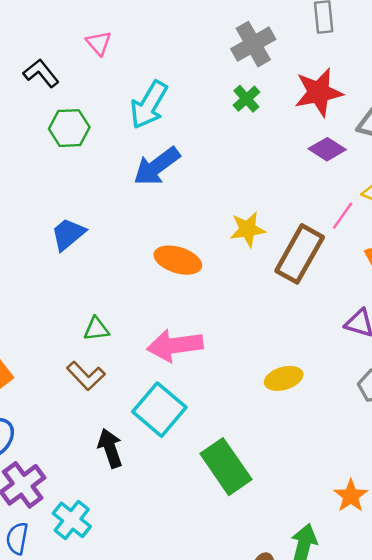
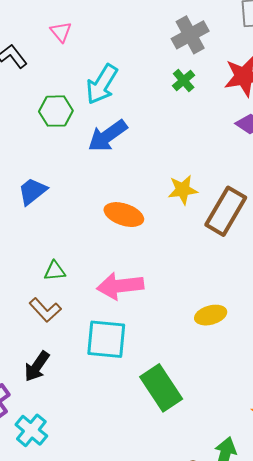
green hexagon: (69, 128) -> (56, 111), moved
cyan square: (159, 410) -> (106, 339), turned -36
black arrow: (110, 448) -> (37, 366), moved, turned -128

